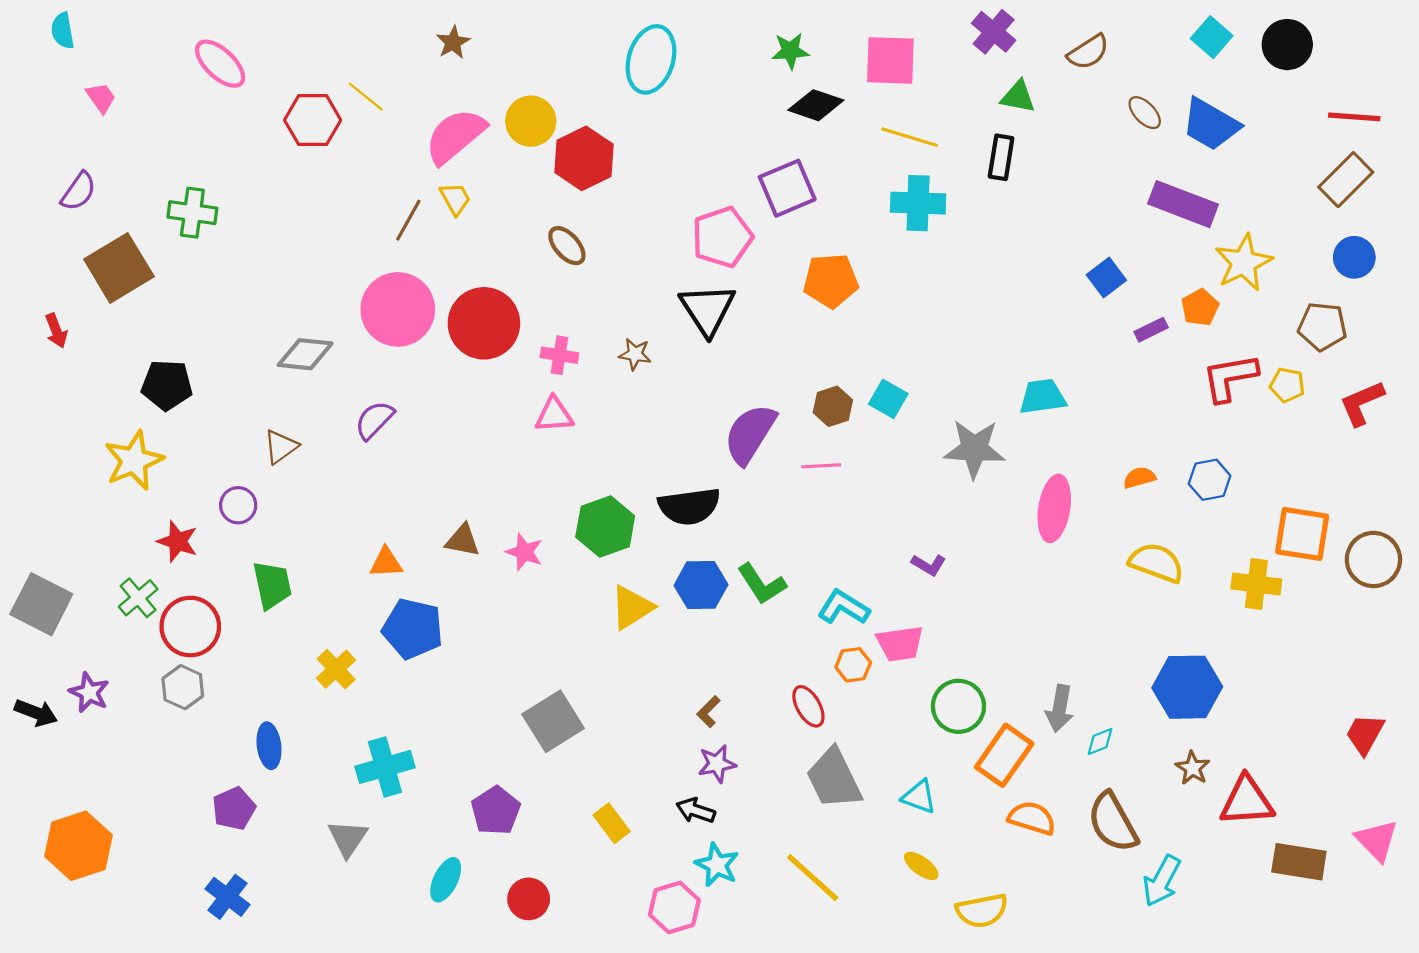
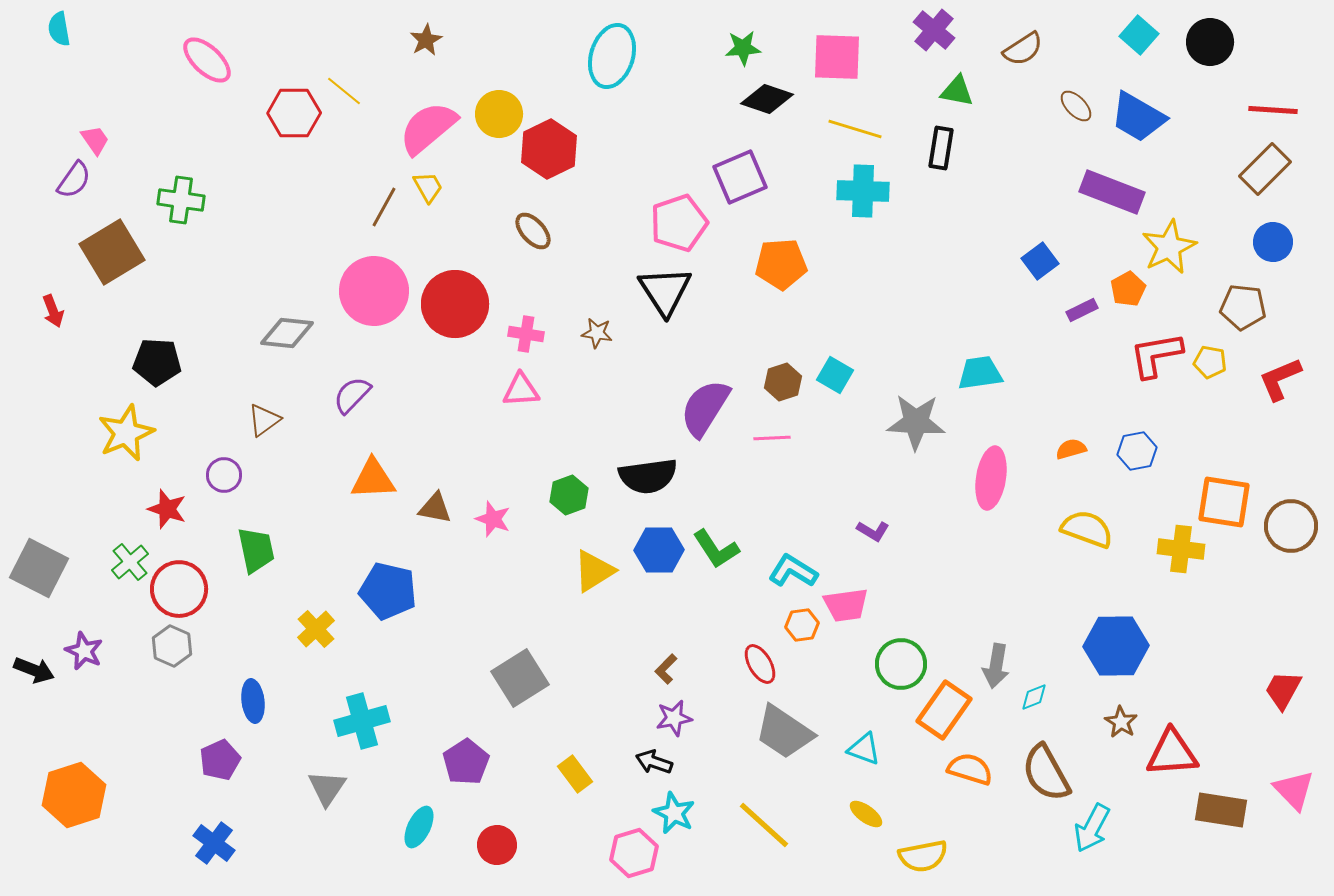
pink trapezoid: (101, 98) -> (95, 140), moved
green hexagon: (605, 527) -> (569, 495), size x0.7
orange triangle: (386, 563) -> (373, 479), moved, size x1.4
gray trapezoid: (834, 779) -> (784, 732), turned -30

